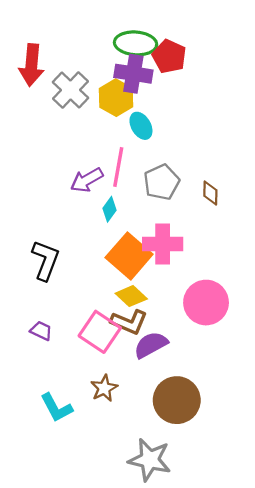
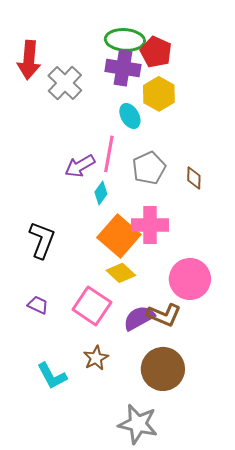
yellow hexagon: (116, 98) -> (159, 94), moved
brown L-shape: (129, 322) -> (164, 315), moved

